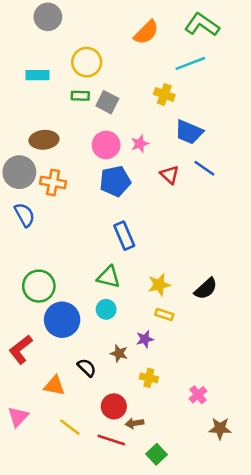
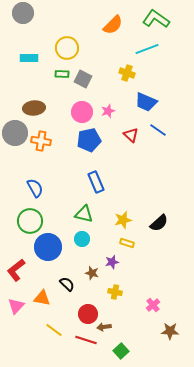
gray circle: (48, 17) -> (23, 13), moved
blue semicircle: (25, 215) -> (35, 188), moved
pink triangle: (18, 417) -> (16, 306), moved

